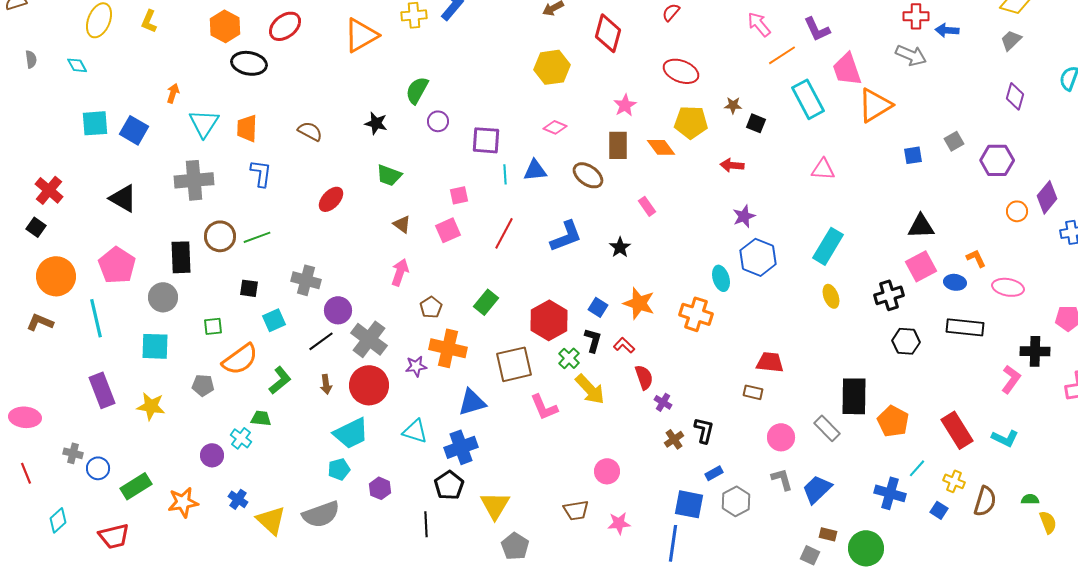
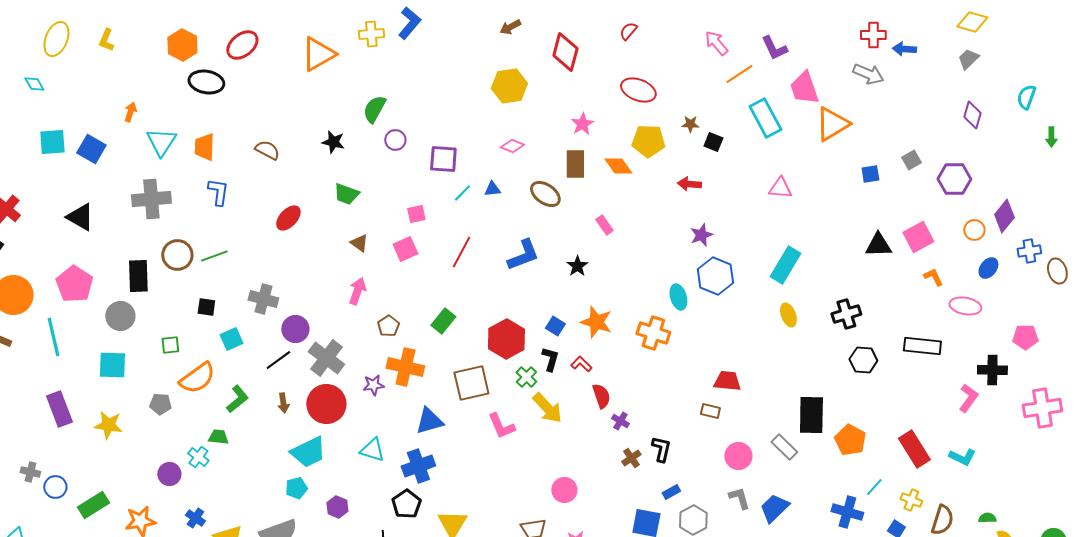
blue triangle: (535, 170) -> (492, 189), size x0.7
cyan line: (505, 174) -> (462, 193), turned 48
pink square: (921, 266) -> (918, 237), moved
blue ellipse: (955, 282) -> (988, 268), moved, turned -60

